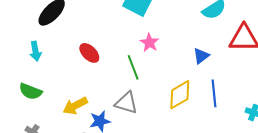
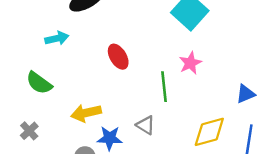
cyan arrow: (35, 51) -> (57, 38), turned -108
gray triangle: (126, 103) -> (146, 125), size x0.7

